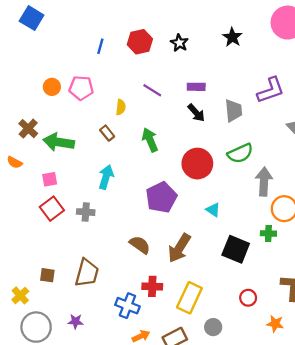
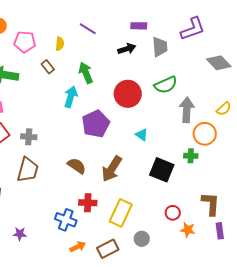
purple rectangle: (196, 87) -> (139, 26), moved
pink pentagon: (81, 88) -> (25, 42), moved
black arrow: (196, 113) -> (127, 49), turned -66
cyan arrow: (106, 177) -> (71, 97), moved
brown trapezoid: (87, 273) -> (28, 170), moved
orange star: (275, 324) -> (188, 230), moved

